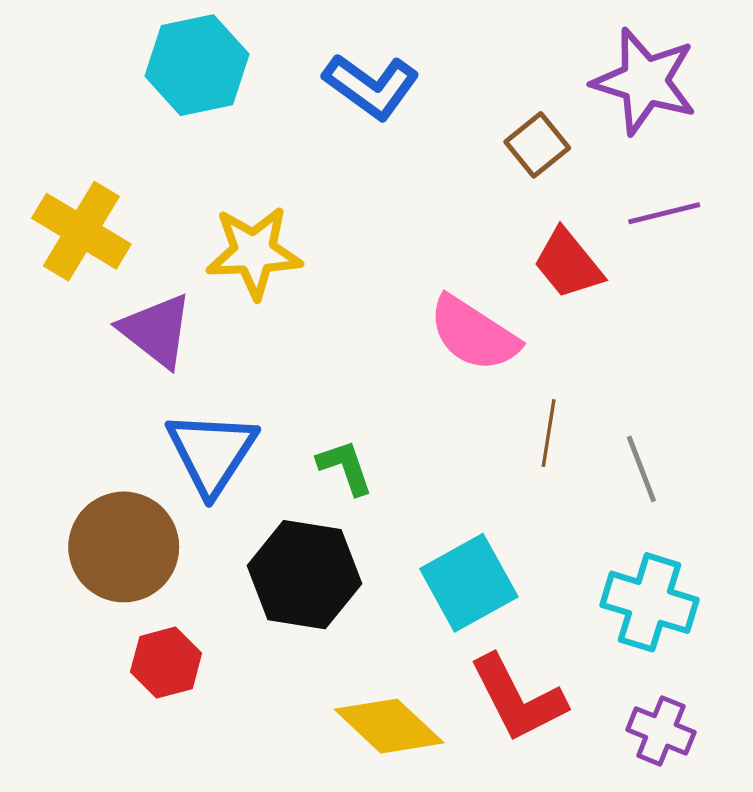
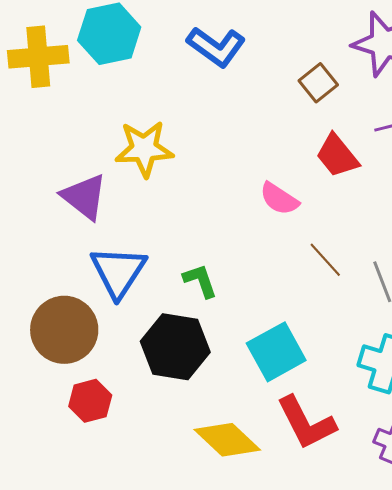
yellow cross: (81, 231) -> (38, 57), moved, turned -36
pink semicircle: (474, 334) -> (279, 199), size x0.7
brown line: (549, 433) -> (325, 260), turned -51

